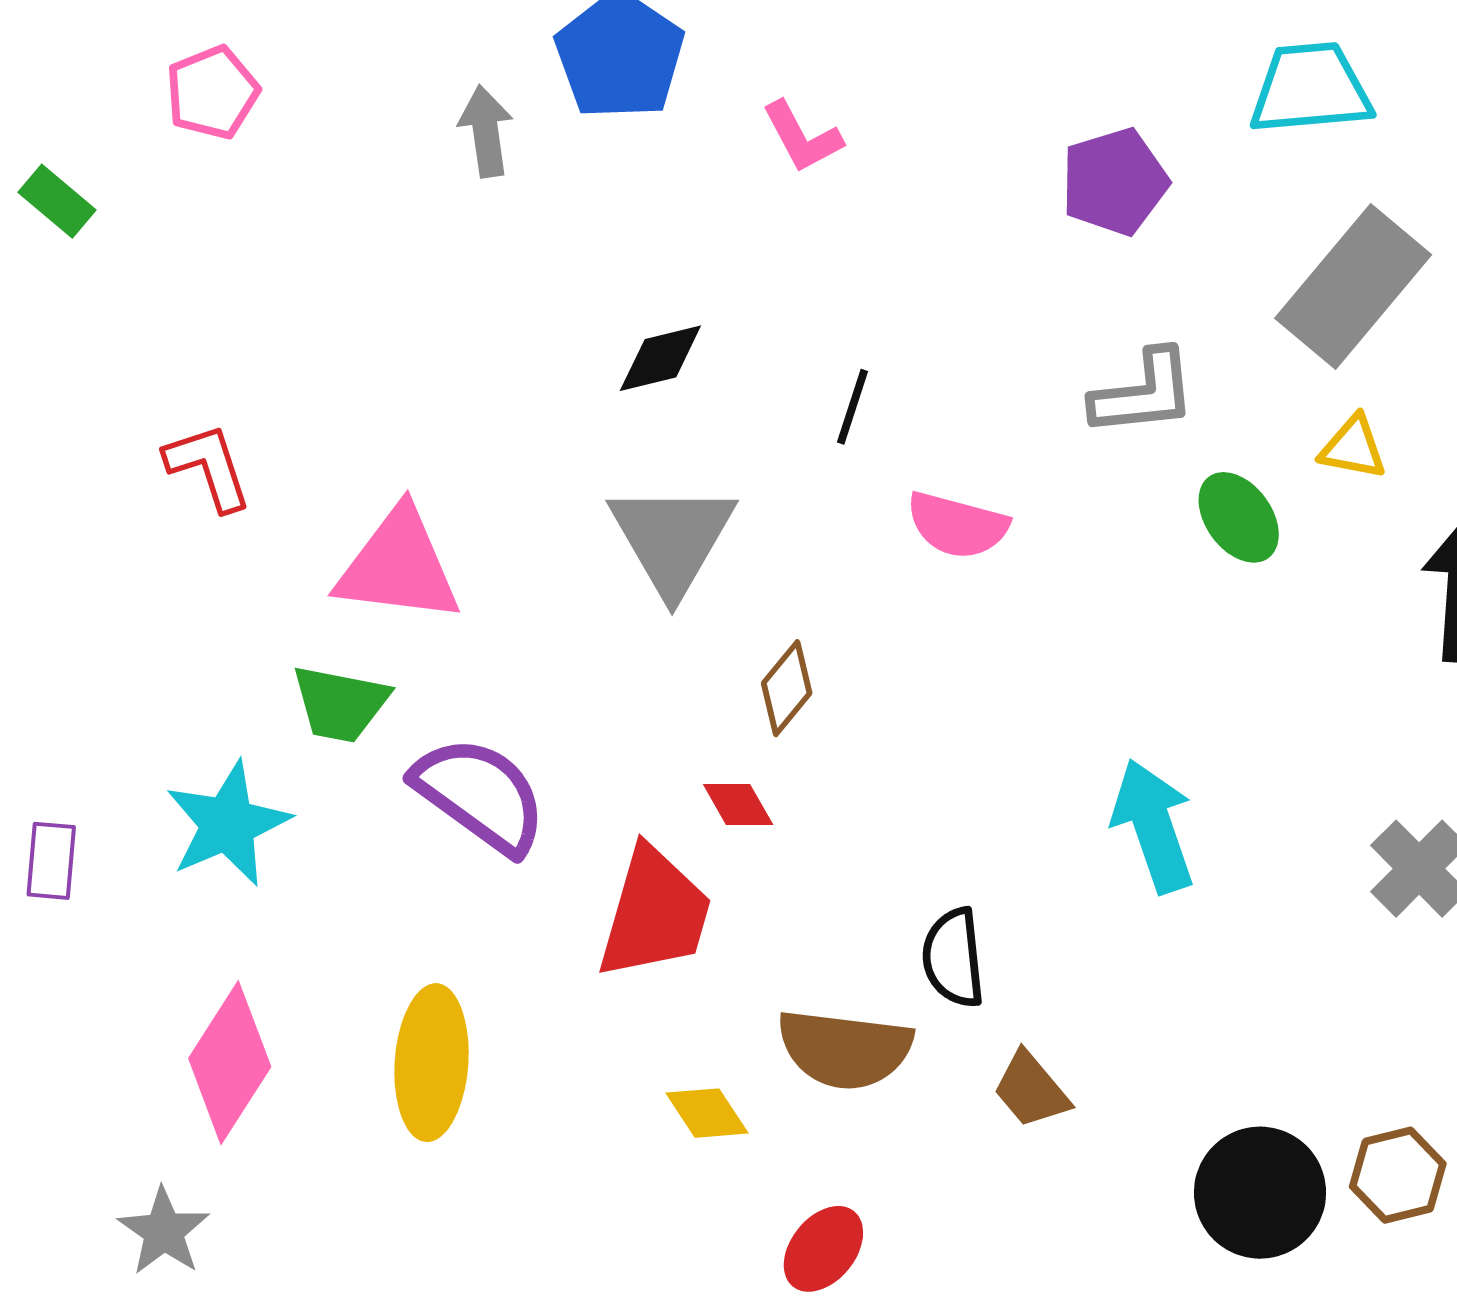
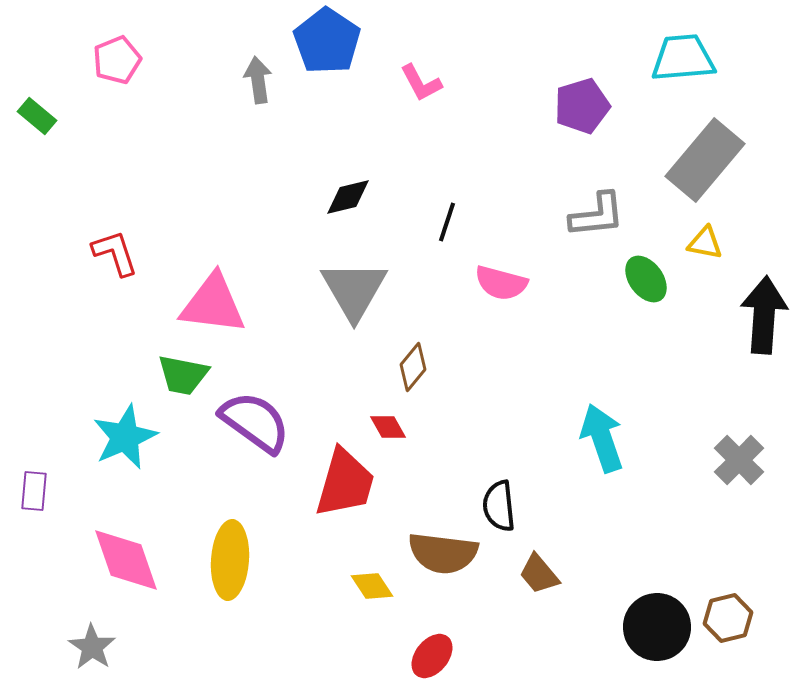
purple rectangle: (51, 861) -> (34, 491), moved
pink diamond: (230, 1063) -> (126, 560), turned -52

